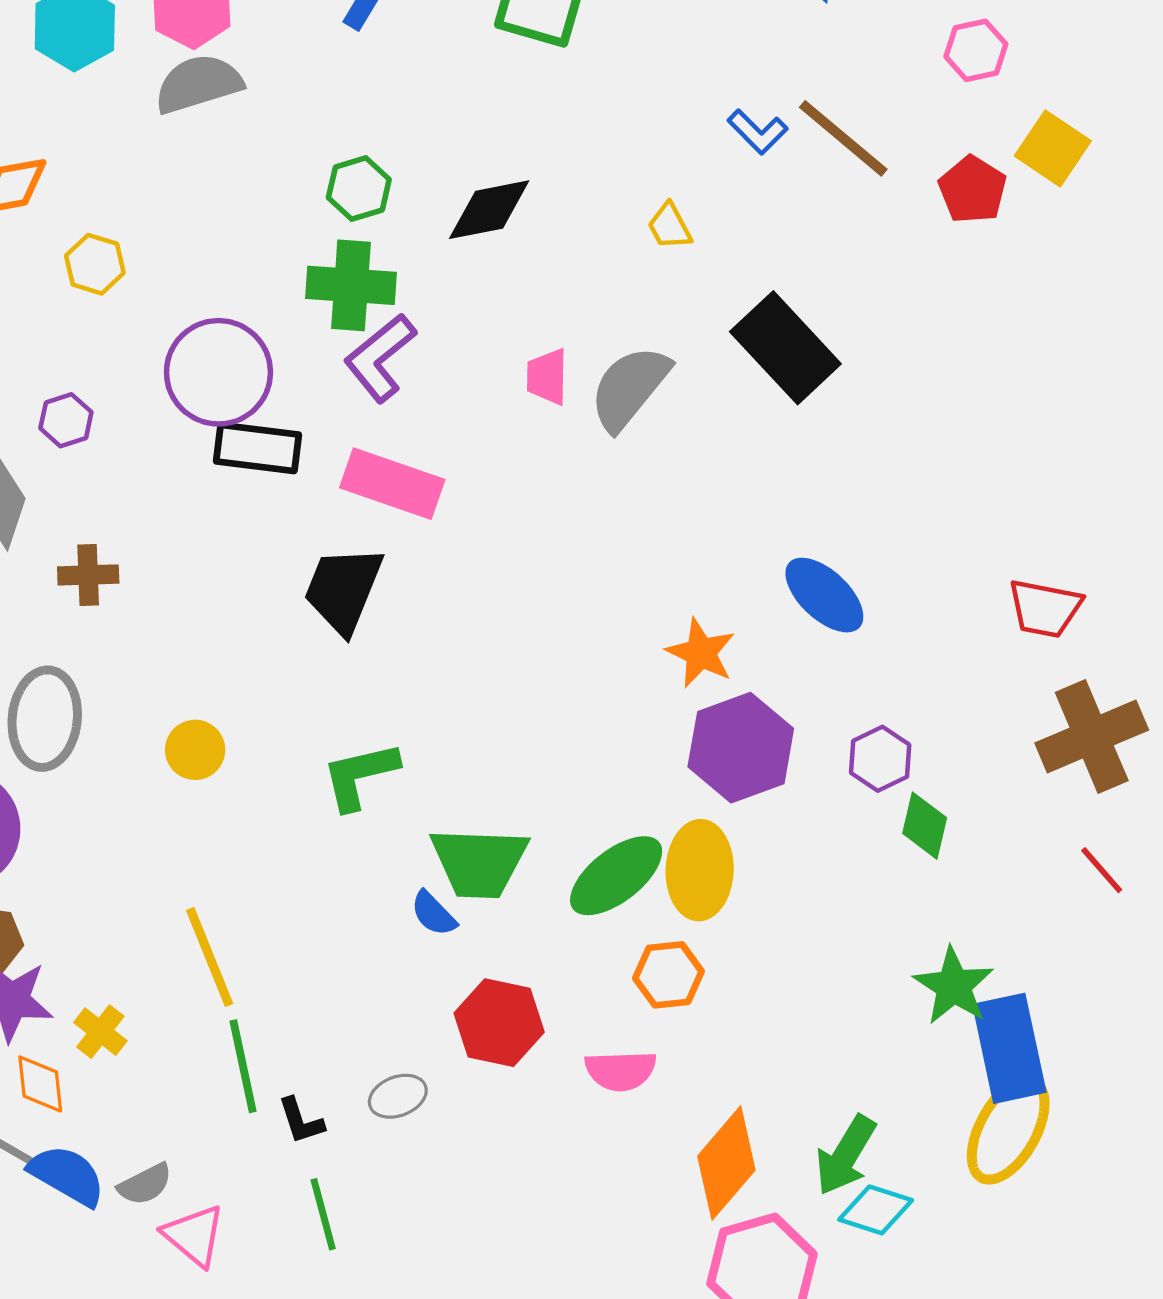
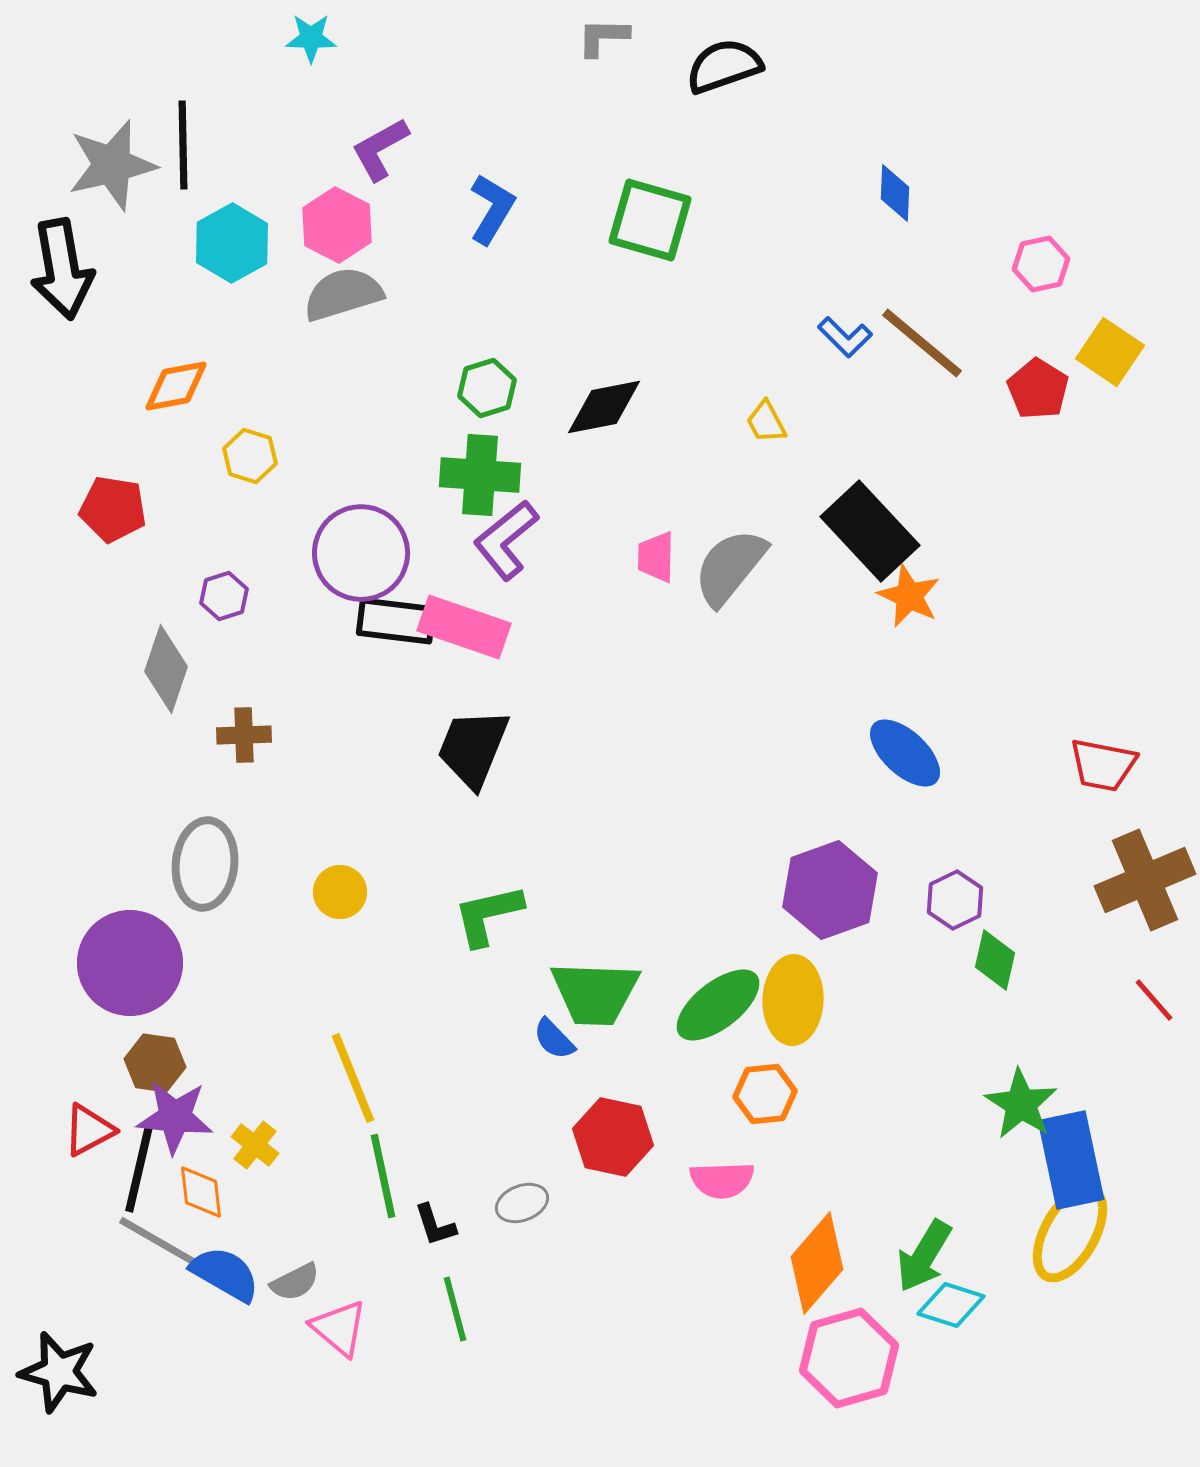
pink rectangle: (392, 484) -> (464, 627), moved
orange star: (701, 653) -> (909, 596), moved

